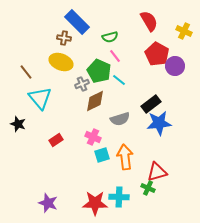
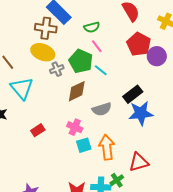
brown cross: (64, 38) -> (46, 28), size x1.5
gray cross: (82, 84) -> (57, 69), moved
green cross: (148, 188) -> (117, 180), moved, turned 32

